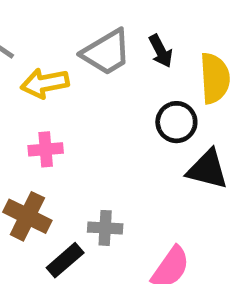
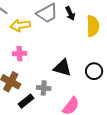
black circle: (176, 122) -> (94, 71), moved
black triangle: (208, 169) -> (62, 68), moved

